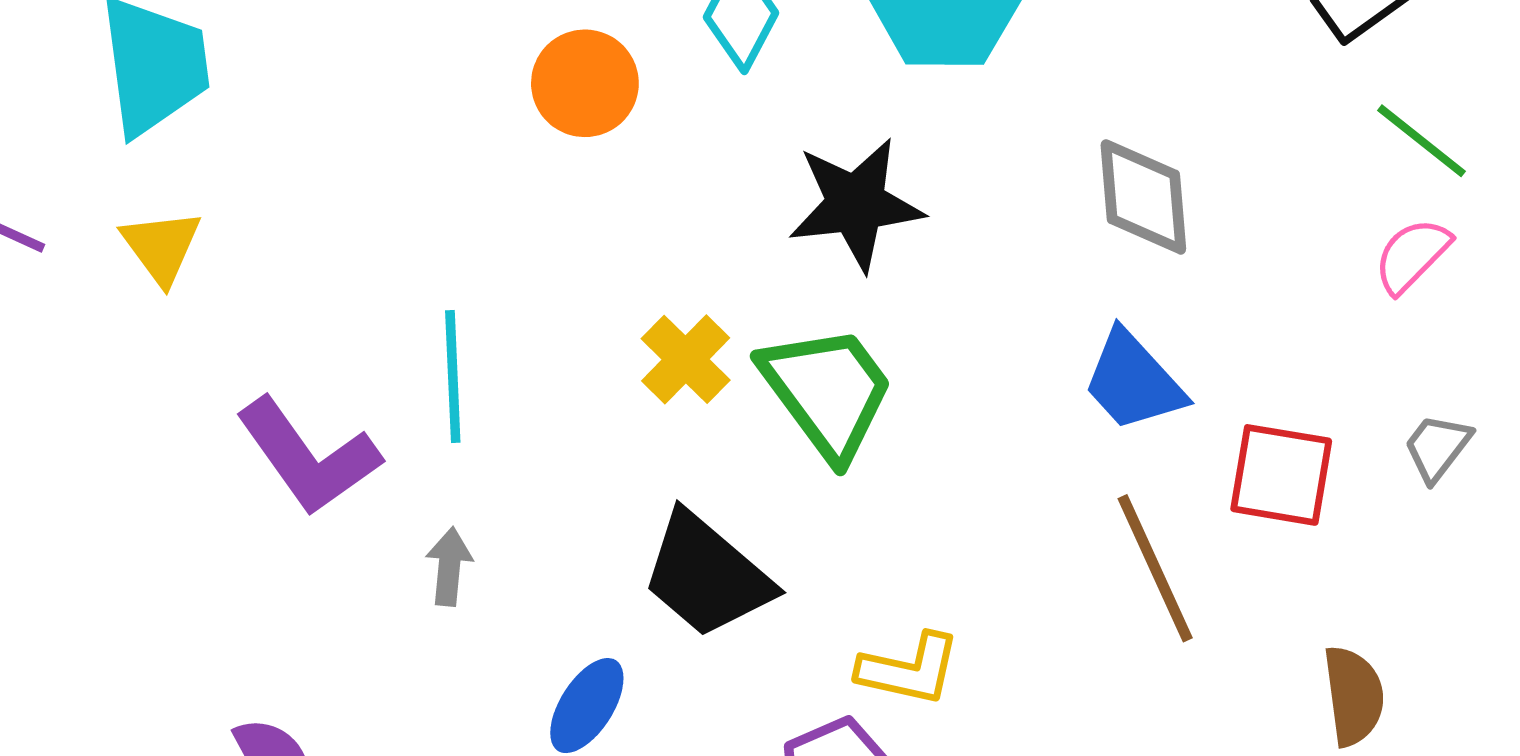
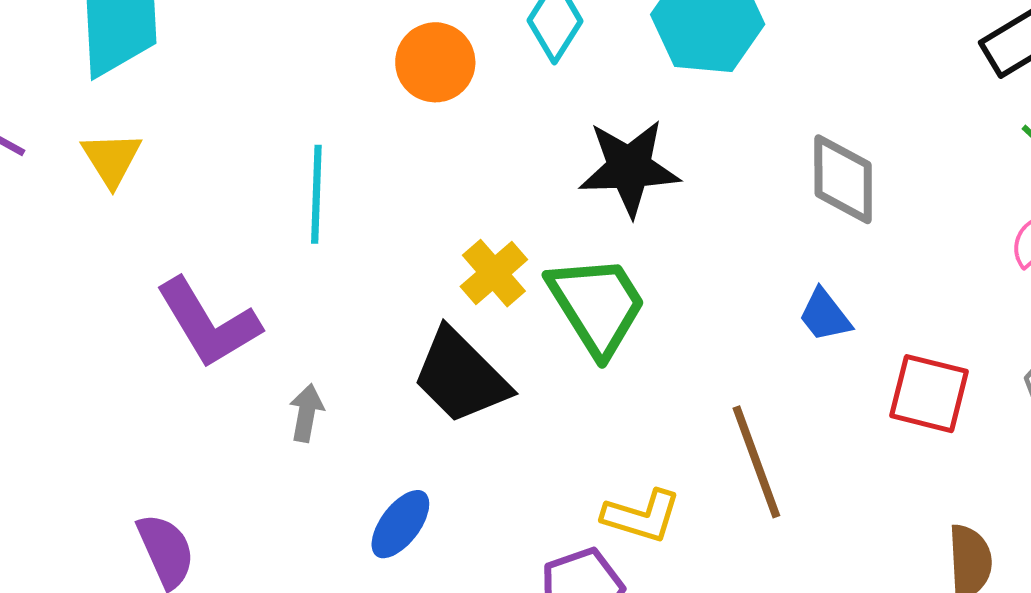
cyan line: (453, 377) -> (316, 194), moved
blue trapezoid: (1133, 381) -> (825, 315), size x0.7
brown line: (1155, 568) -> (756, 462), moved
black trapezoid: (707, 575) -> (461, 376), moved

